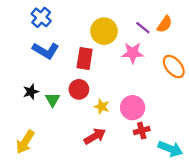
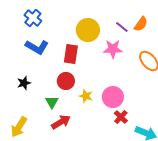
green triangle: (53, 100) -> (52, 102), moved
red cross: (142, 131) -> (121, 117), turned -32
red arrow: (95, 136) -> (61, 122), moved

